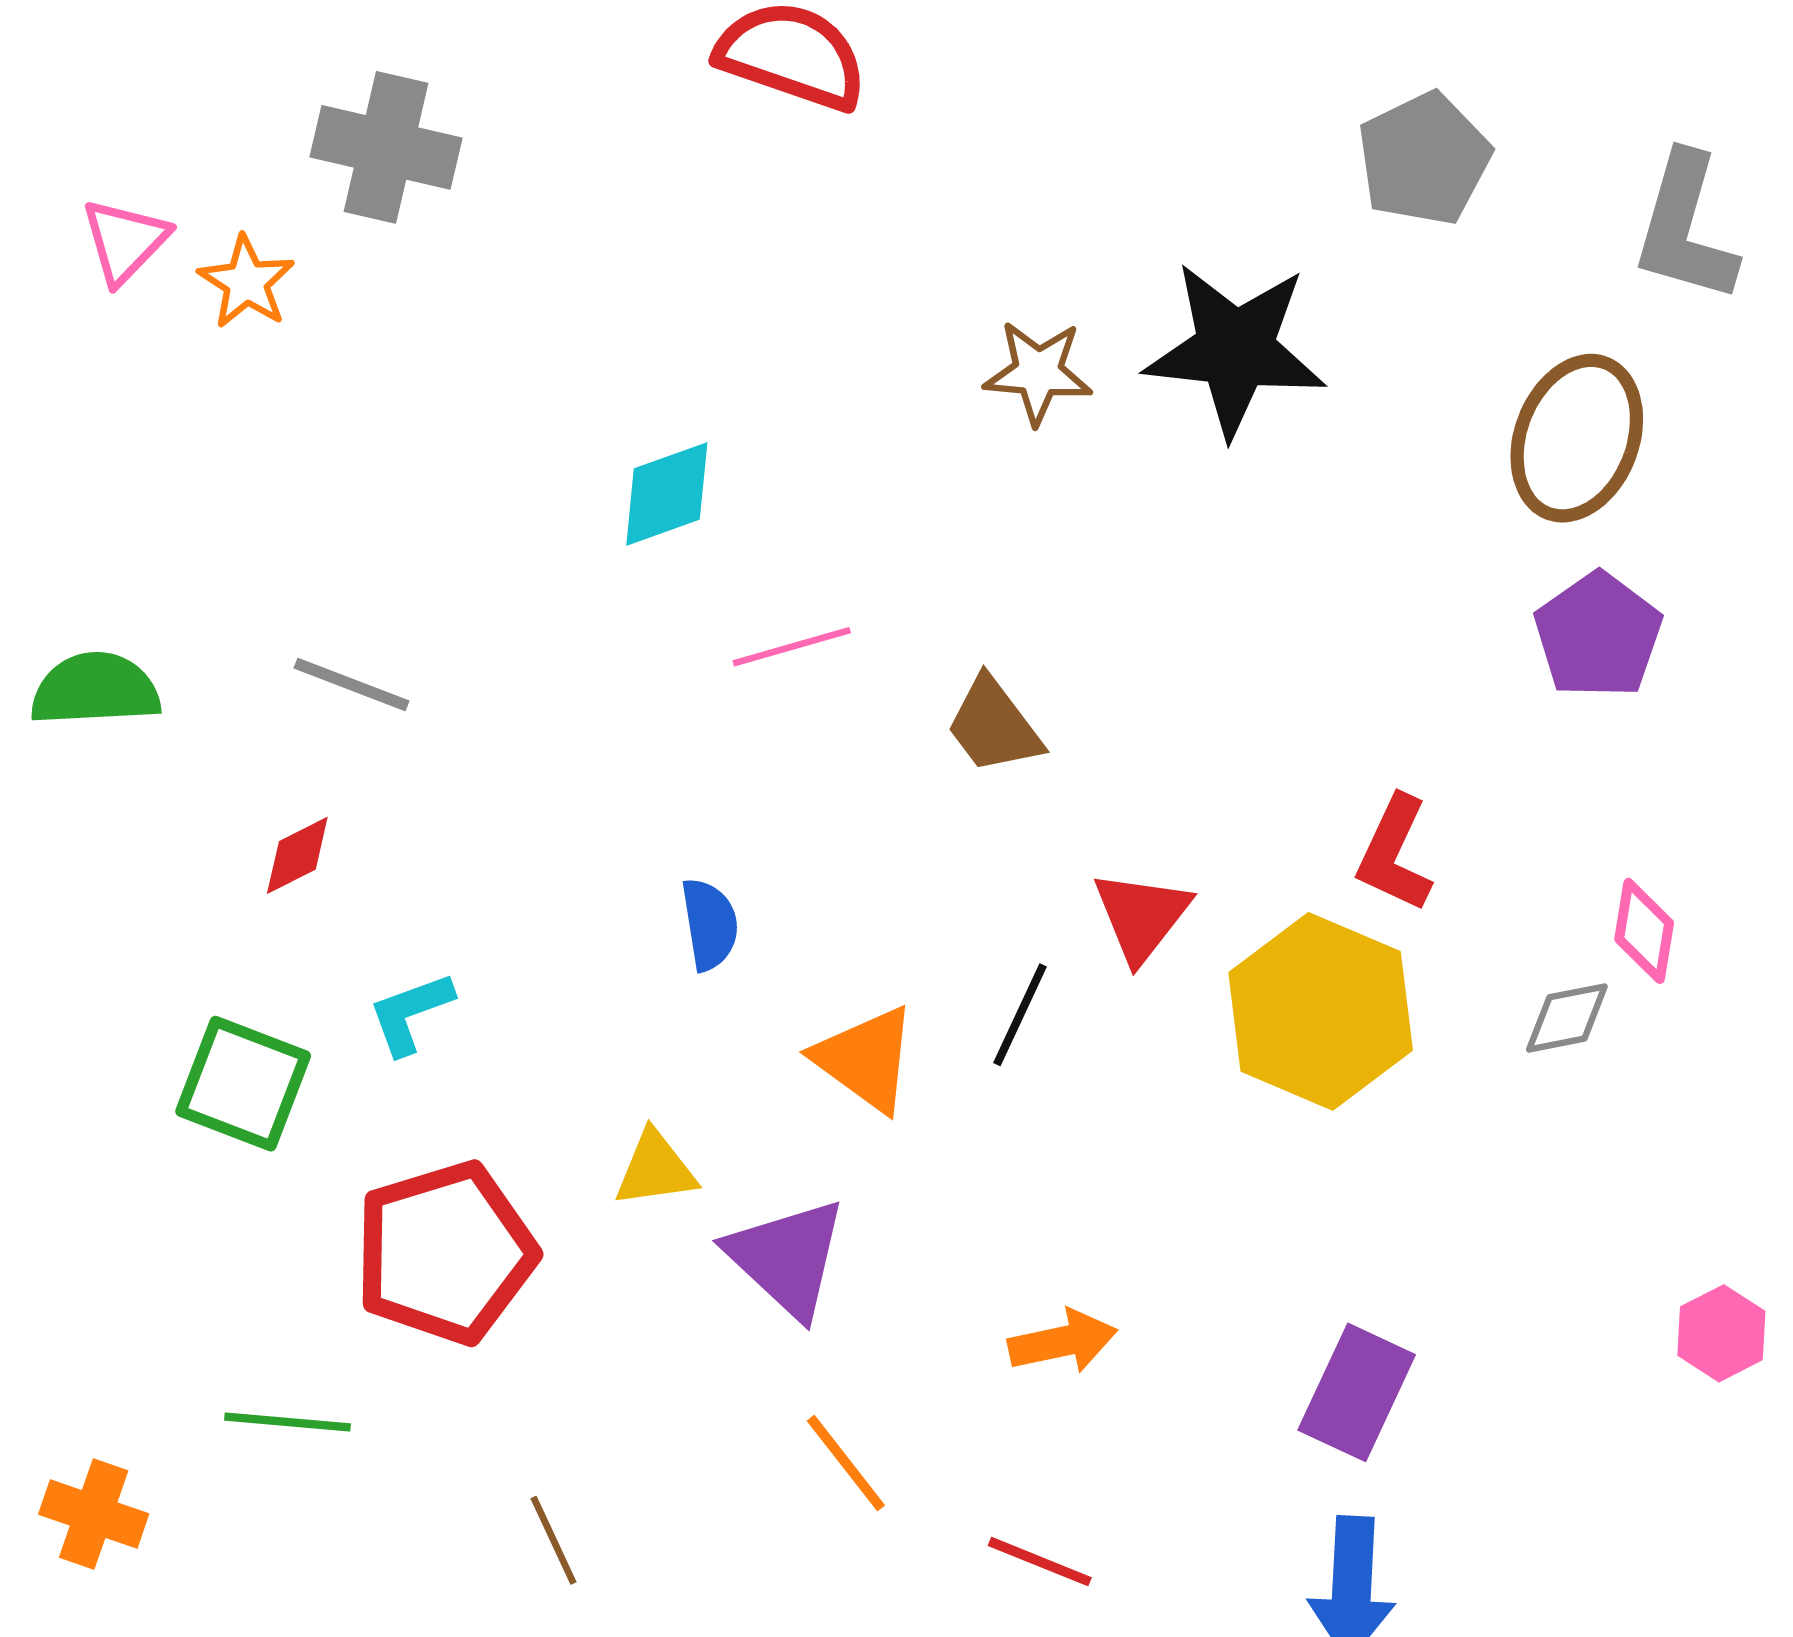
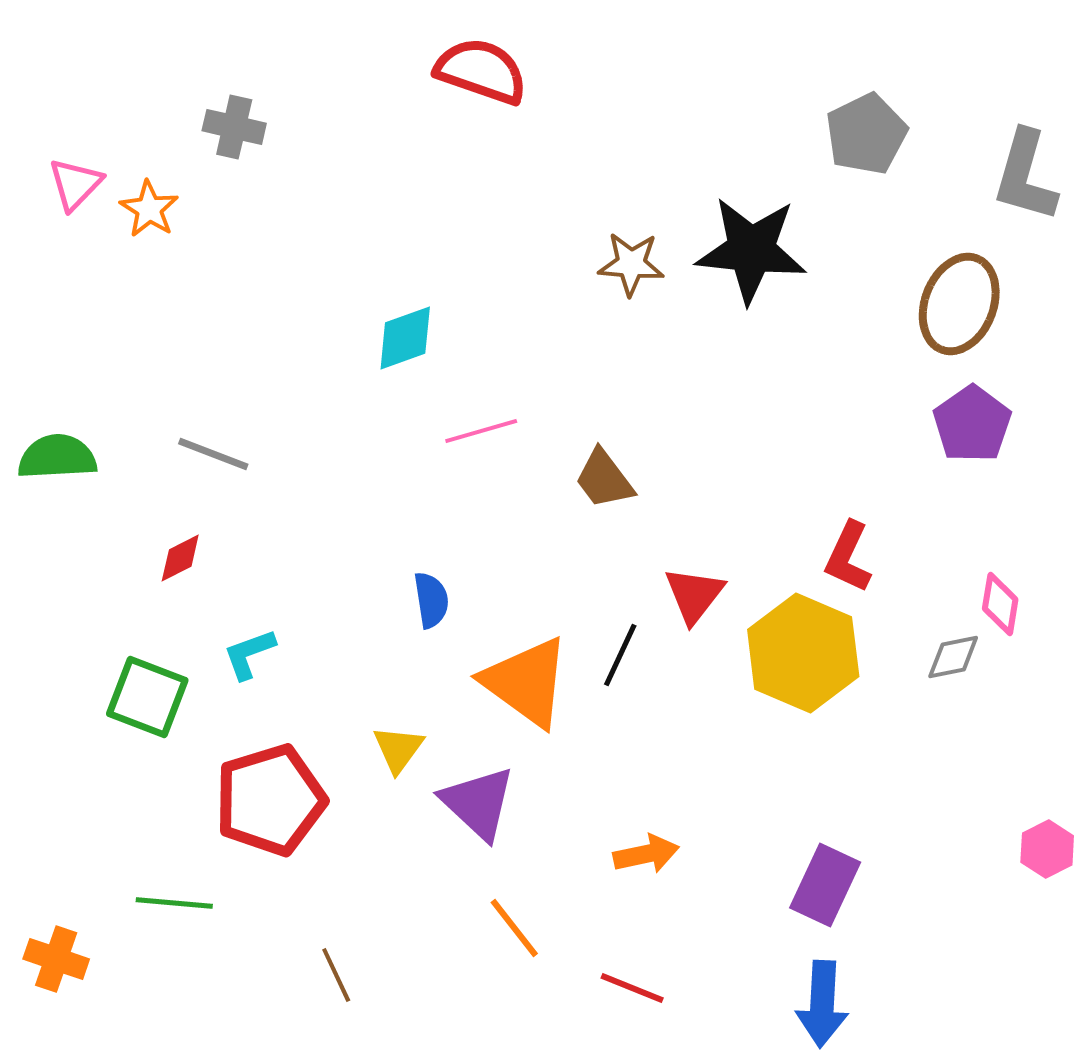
gray cross: (386, 147) -> (234, 127), size x0.7
orange triangle: (866, 1059) -> (526, 682), size x1.4
yellow triangle: (655, 1169) -> (398, 749), turned -46

